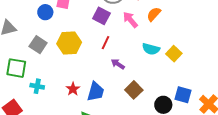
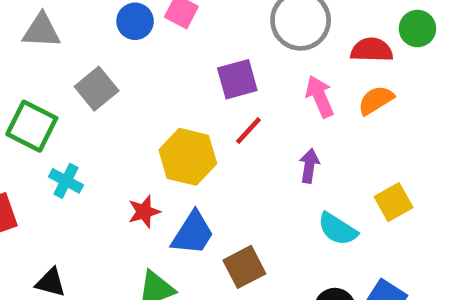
purple square: (101, 16) -> (237, 79), moved, turned 30
yellow hexagon: (69, 43) -> (188, 157), moved
cyan semicircle: (151, 49) -> (337, 229), moved
purple arrow: (118, 64) -> (309, 166), moved, turned 48
brown square: (134, 90) -> (244, 267), moved

